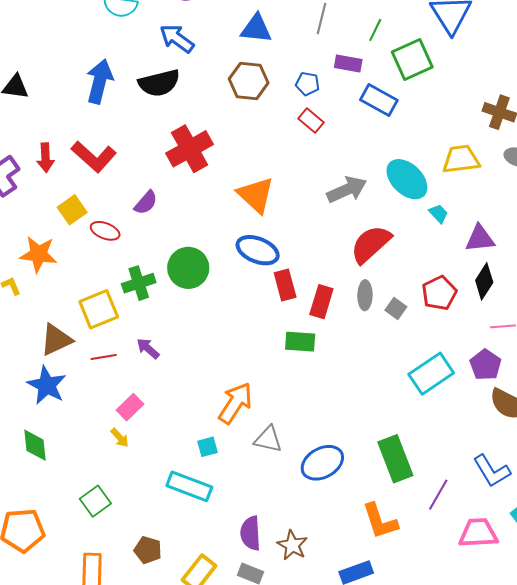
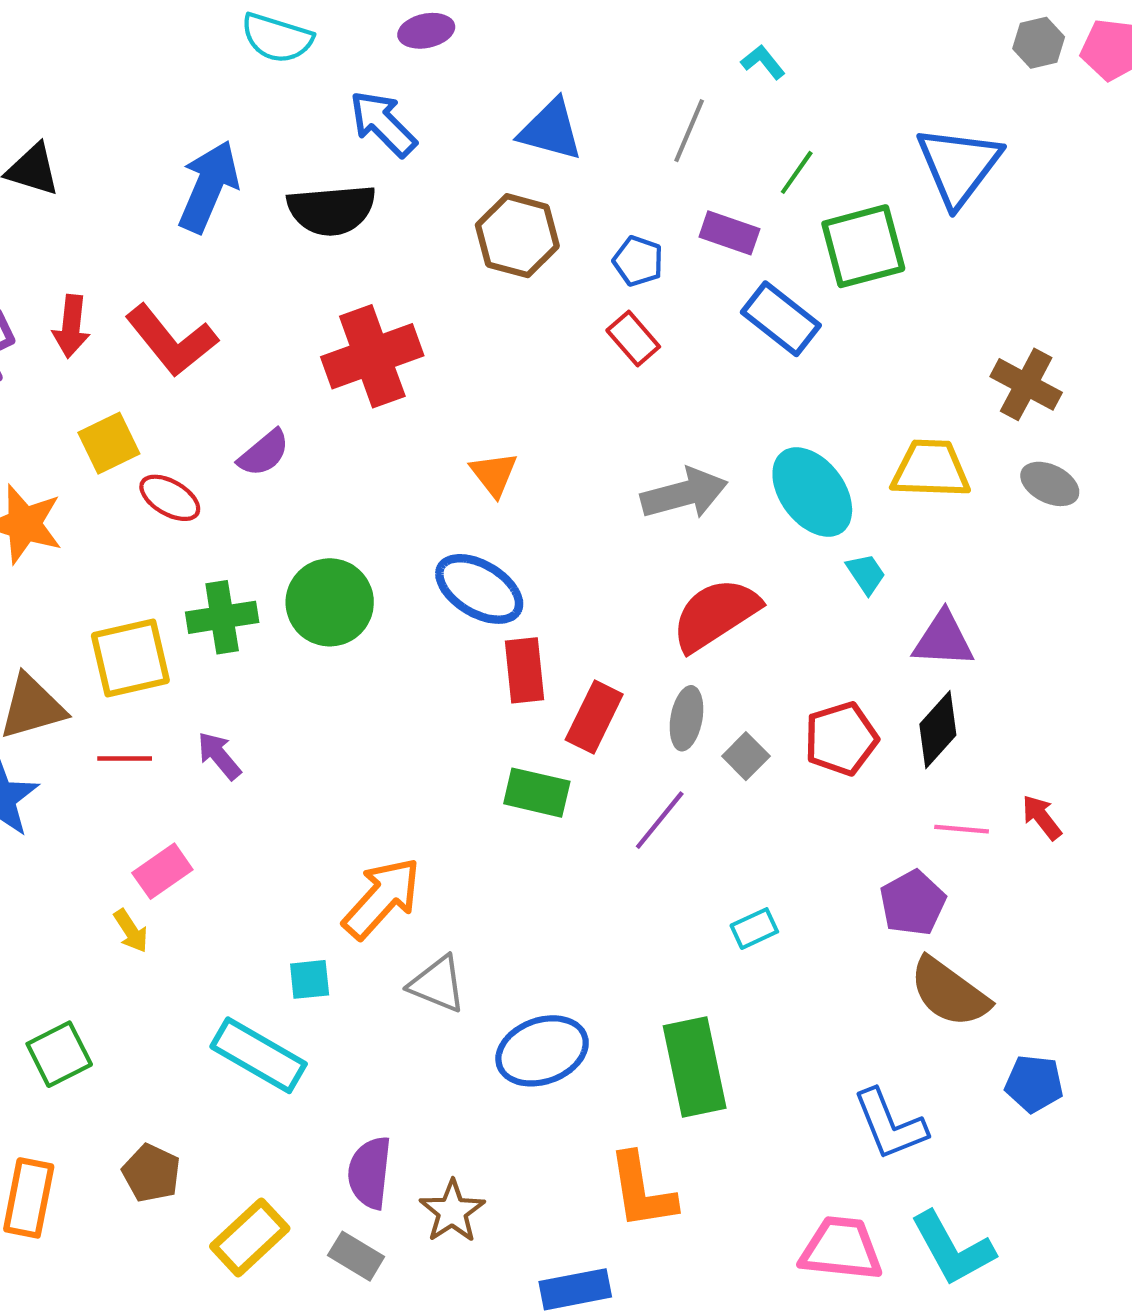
orange triangle: (256, 195) -> (494, 474), size x0.6
cyan rectangle: (431, 374) -> (754, 929), moved, size x0.5
purple line: (438, 495) -> (660, 820), moved

